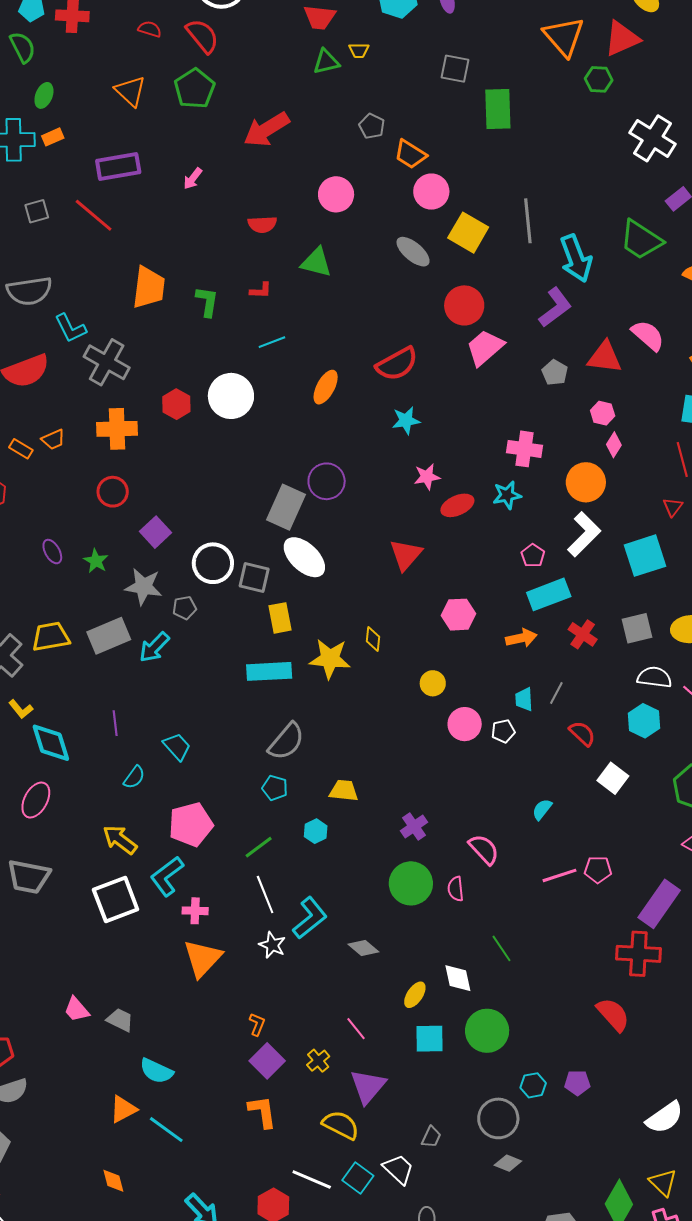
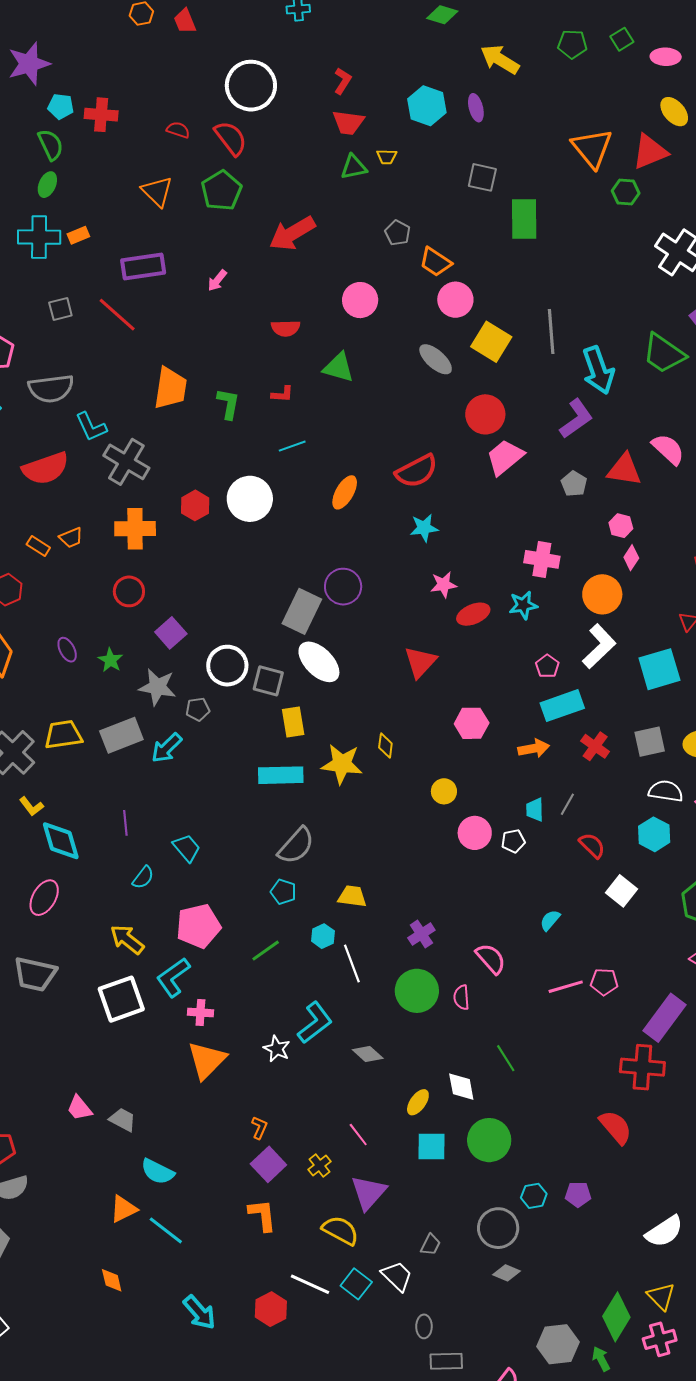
green ellipse: (44, 95) -> (47, 185), moved
white line: (265, 895) -> (352, 963), moved

